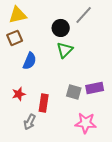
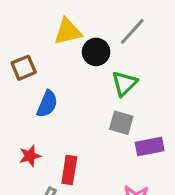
yellow triangle: (18, 15) -> (68, 31), moved
green triangle: (65, 50) -> (124, 83), moved
gray square: (74, 92) -> (121, 123), moved

